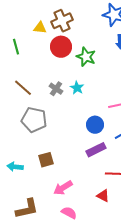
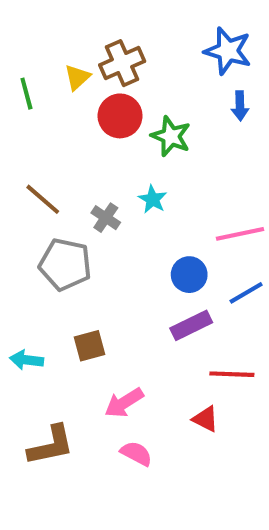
yellow triangle: (40, 28) -> (77, 77), turned -48
green line: (16, 47) -> (26, 94), moved
gray cross: (56, 89) -> (106, 218), moved

